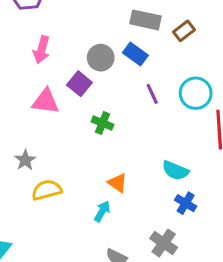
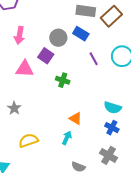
brown rectangle: (184, 31) -> (111, 16), size x1.5
yellow semicircle: (47, 190) -> (28, 141), moved
blue cross: (186, 203) -> (112, 128), moved

